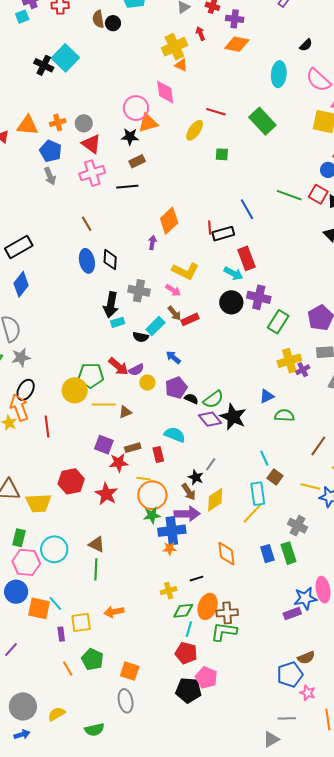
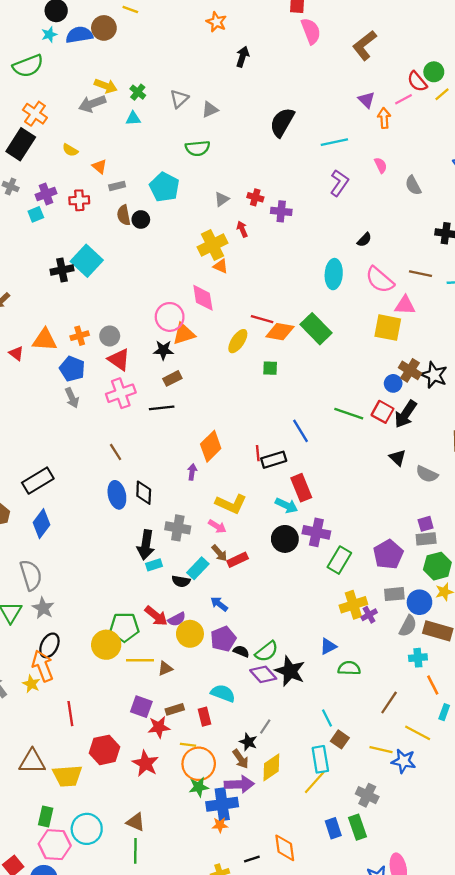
orange diamond: (237, 44) -> (280, 332), moved
black cross: (44, 65) -> (62, 270), turned -36
gray star: (21, 357) -> (43, 608), turned -30
yellow circle: (147, 383) -> (190, 634), size x1.5
red line: (47, 426) -> (70, 714), moved
orange diamond: (226, 554) -> (285, 848), moved

